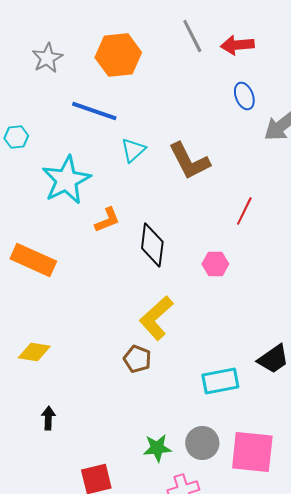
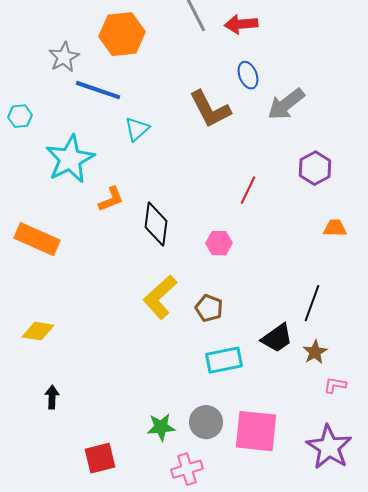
gray star: (47, 58) -> (64, 57), moved
brown L-shape: (189, 161) -> (210, 109), moved
brown pentagon: (137, 359) -> (209, 308), moved

